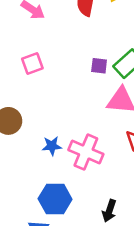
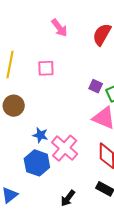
blue hexagon: (55, 199) -> (37, 163), moved

